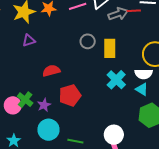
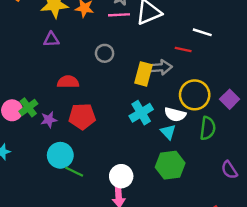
red line: (134, 11) -> (183, 50), moved
gray arrow: (118, 14) -> (160, 67), moved
gray circle: (88, 41) -> (105, 53), moved
cyan circle: (48, 130) -> (60, 155), moved

